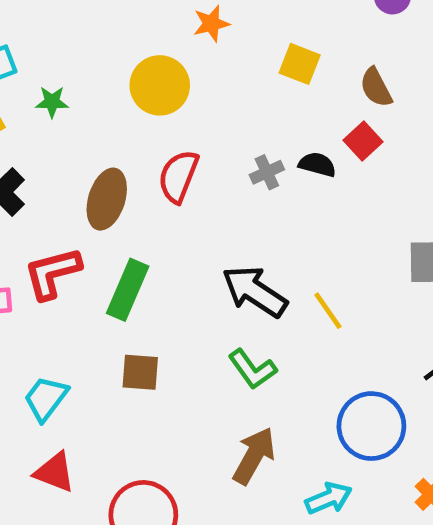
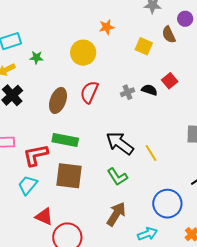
brown semicircle: (376, 87) -> (169, 35), moved
red L-shape: (52, 273) -> (36, 155), moved
green rectangle: (128, 290) -> (65, 140), turned 75
brown square: (140, 372) -> (69, 176), size x1.6
red triangle: (55, 472) -> (44, 217), moved

